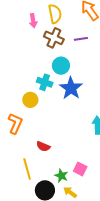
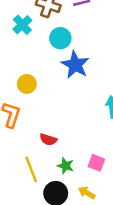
cyan cross: (45, 82) -> (22, 25), moved, turned 35
green star: (61, 176) -> (66, 166), moved

